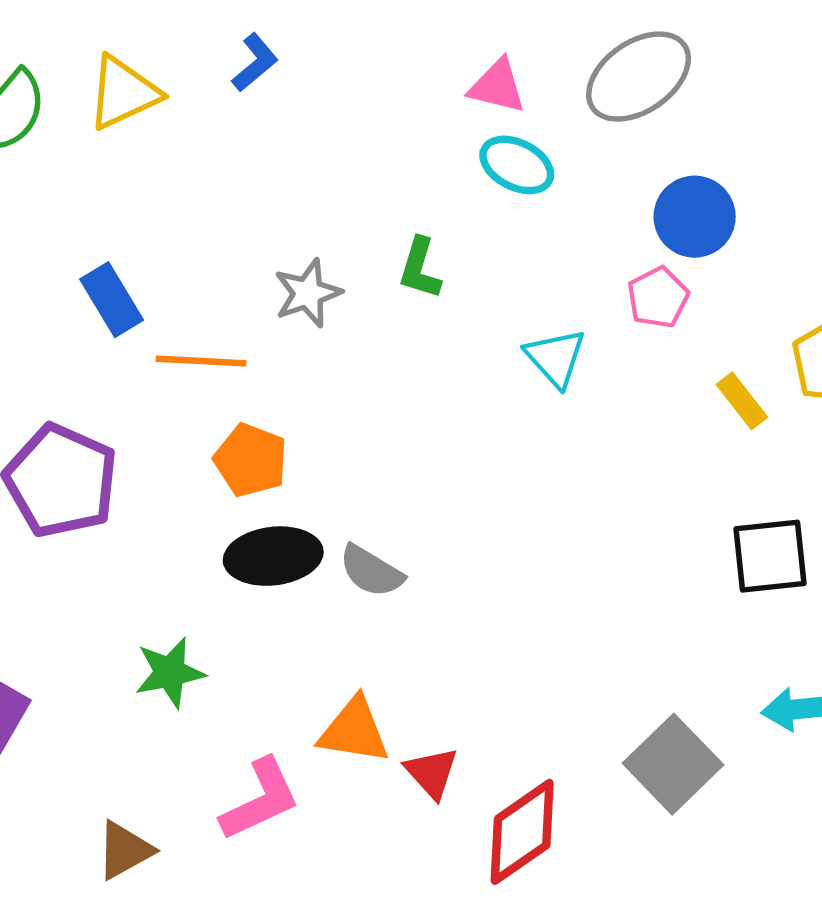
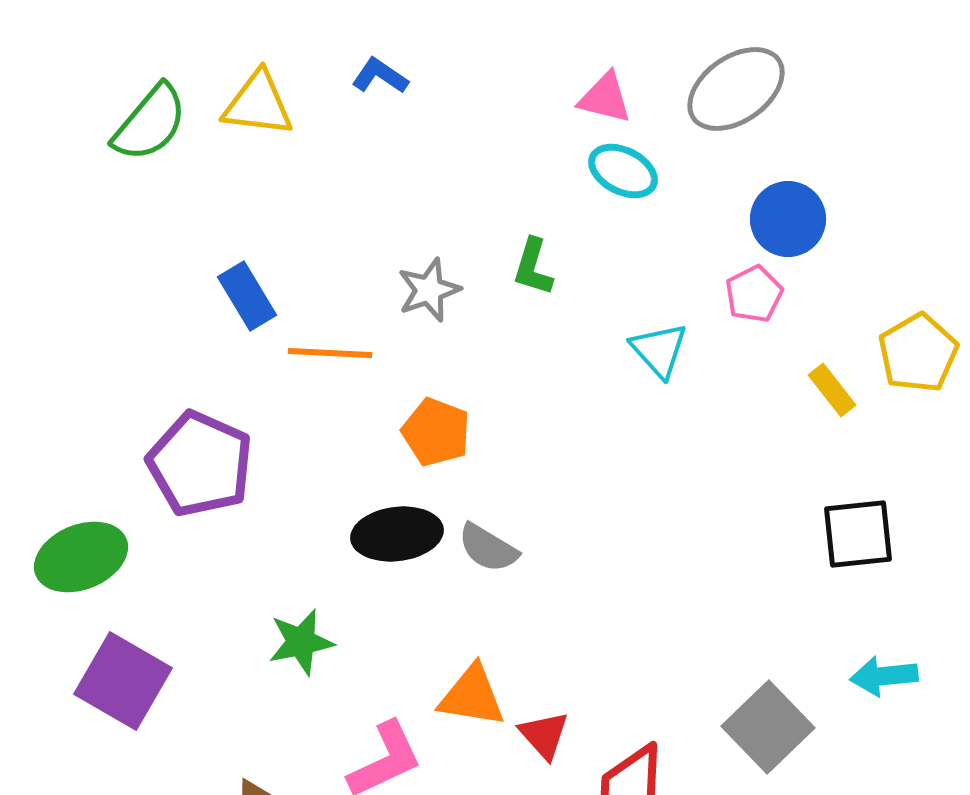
blue L-shape: (255, 63) -> (380, 76), turned -106
yellow triangle: (123, 93) -> (258, 104), turned 32
orange pentagon: (251, 460) -> (436, 432), moved

